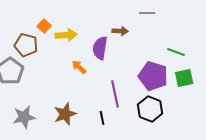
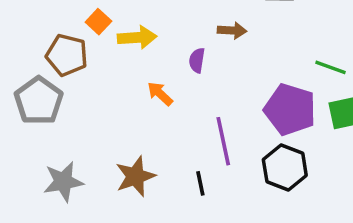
purple semicircle: (100, 48) -> (197, 60), size x0.6

